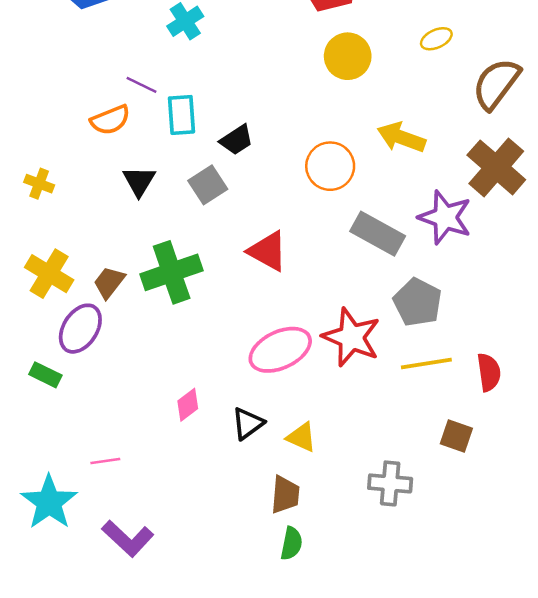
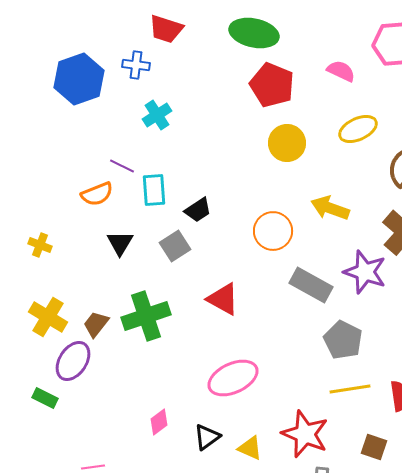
yellow ellipse: (436, 39) -> (358, 129), size x1.5
red star: (351, 337) -> (305, 434), moved

